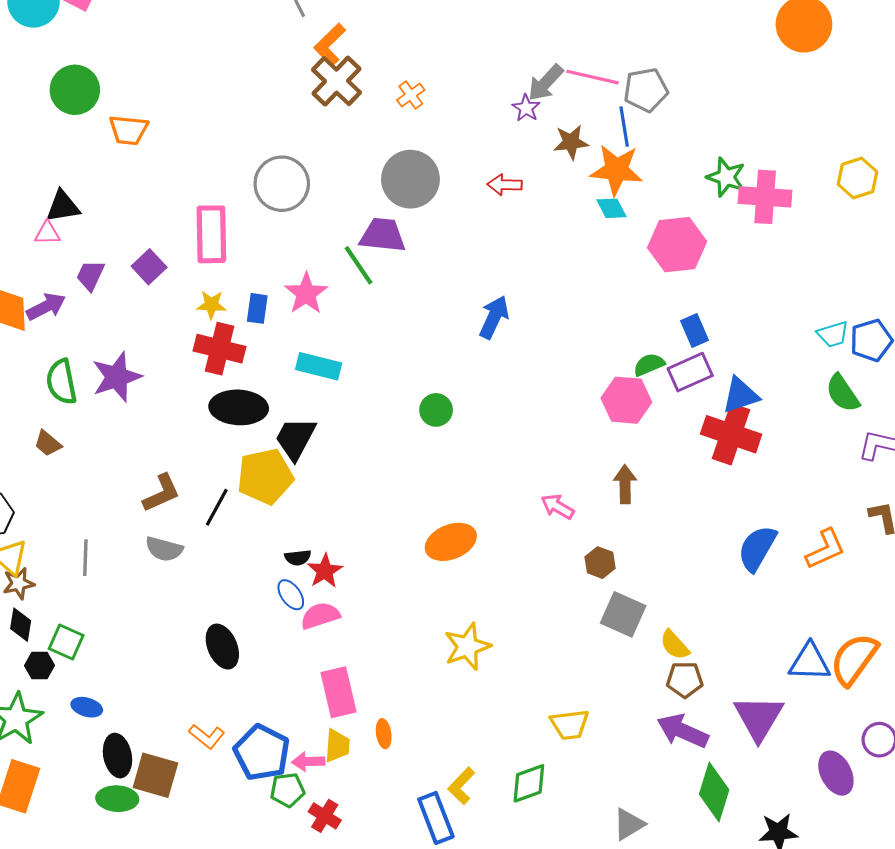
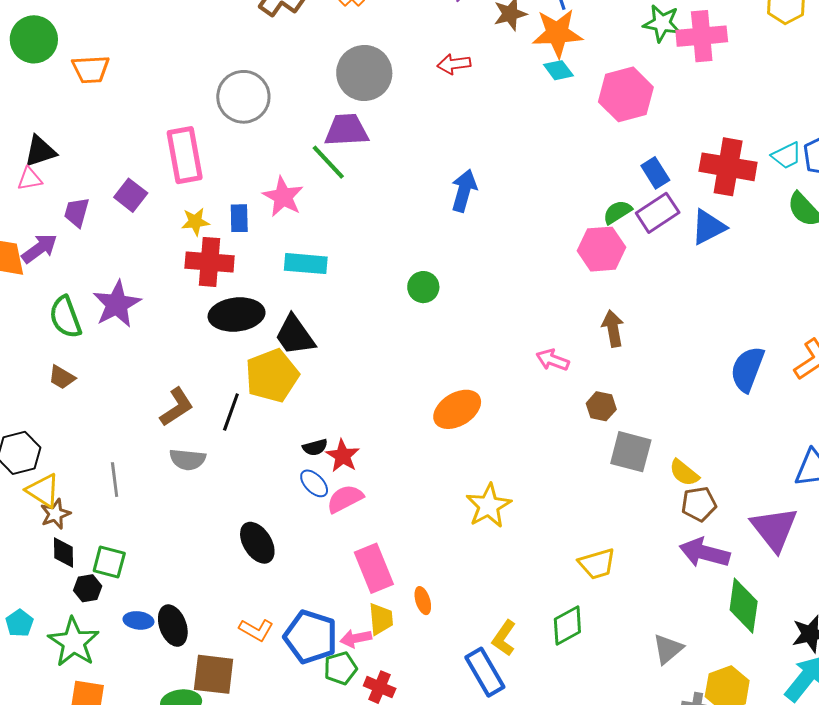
red cross: (731, 434) -> (728, 167), moved
black trapezoid: (295, 439) -> (295, 335), turned -54
black ellipse: (117, 756) -> (173, 626), moved

